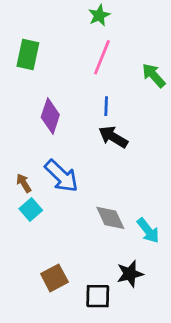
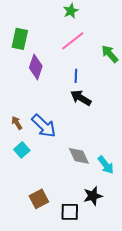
pink line: (102, 57) -> (73, 41), turned 30
purple diamond: (50, 116) -> (36, 67), moved
brown arrow: (24, 183) -> (17, 123), moved

